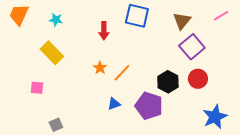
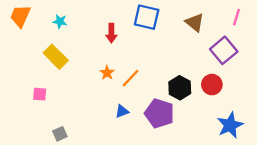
pink line: (221, 16) -> (236, 17), turned -42
brown triangle: (182, 21) -> (195, 22), turned -30
purple square: (192, 47) -> (224, 50), moved

